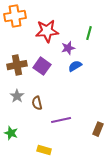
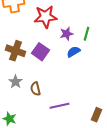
green line: (89, 33) -> (86, 34), moved
brown cross: (17, 65) -> (16, 51), turned 30

